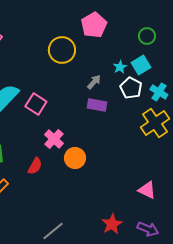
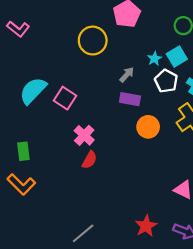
orange circle: (75, 158) -> (148, 127), moved
red semicircle: (35, 166) -> (89, 160), moved

